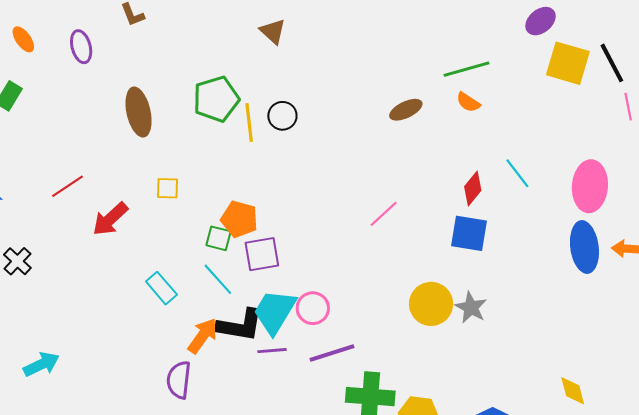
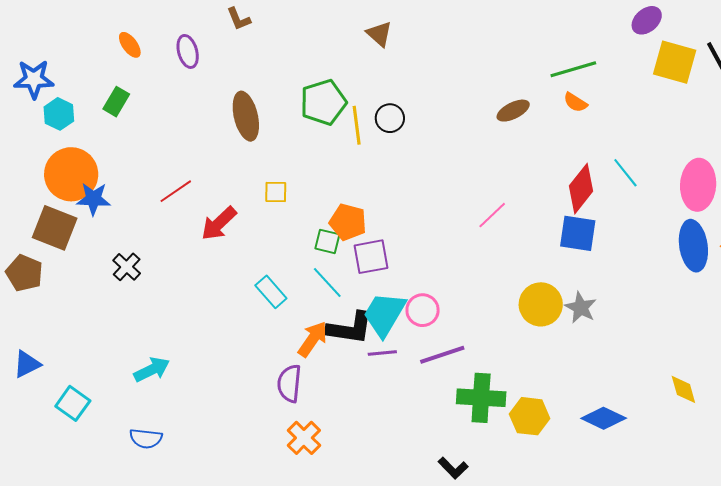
red diamond: (473, 188) -> (581, 189), size x1.4

